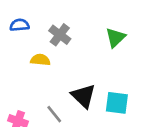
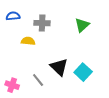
gray cross: (60, 35) -> (42, 23), turned -35
cyan square: (117, 103) -> (83, 72), turned 36

